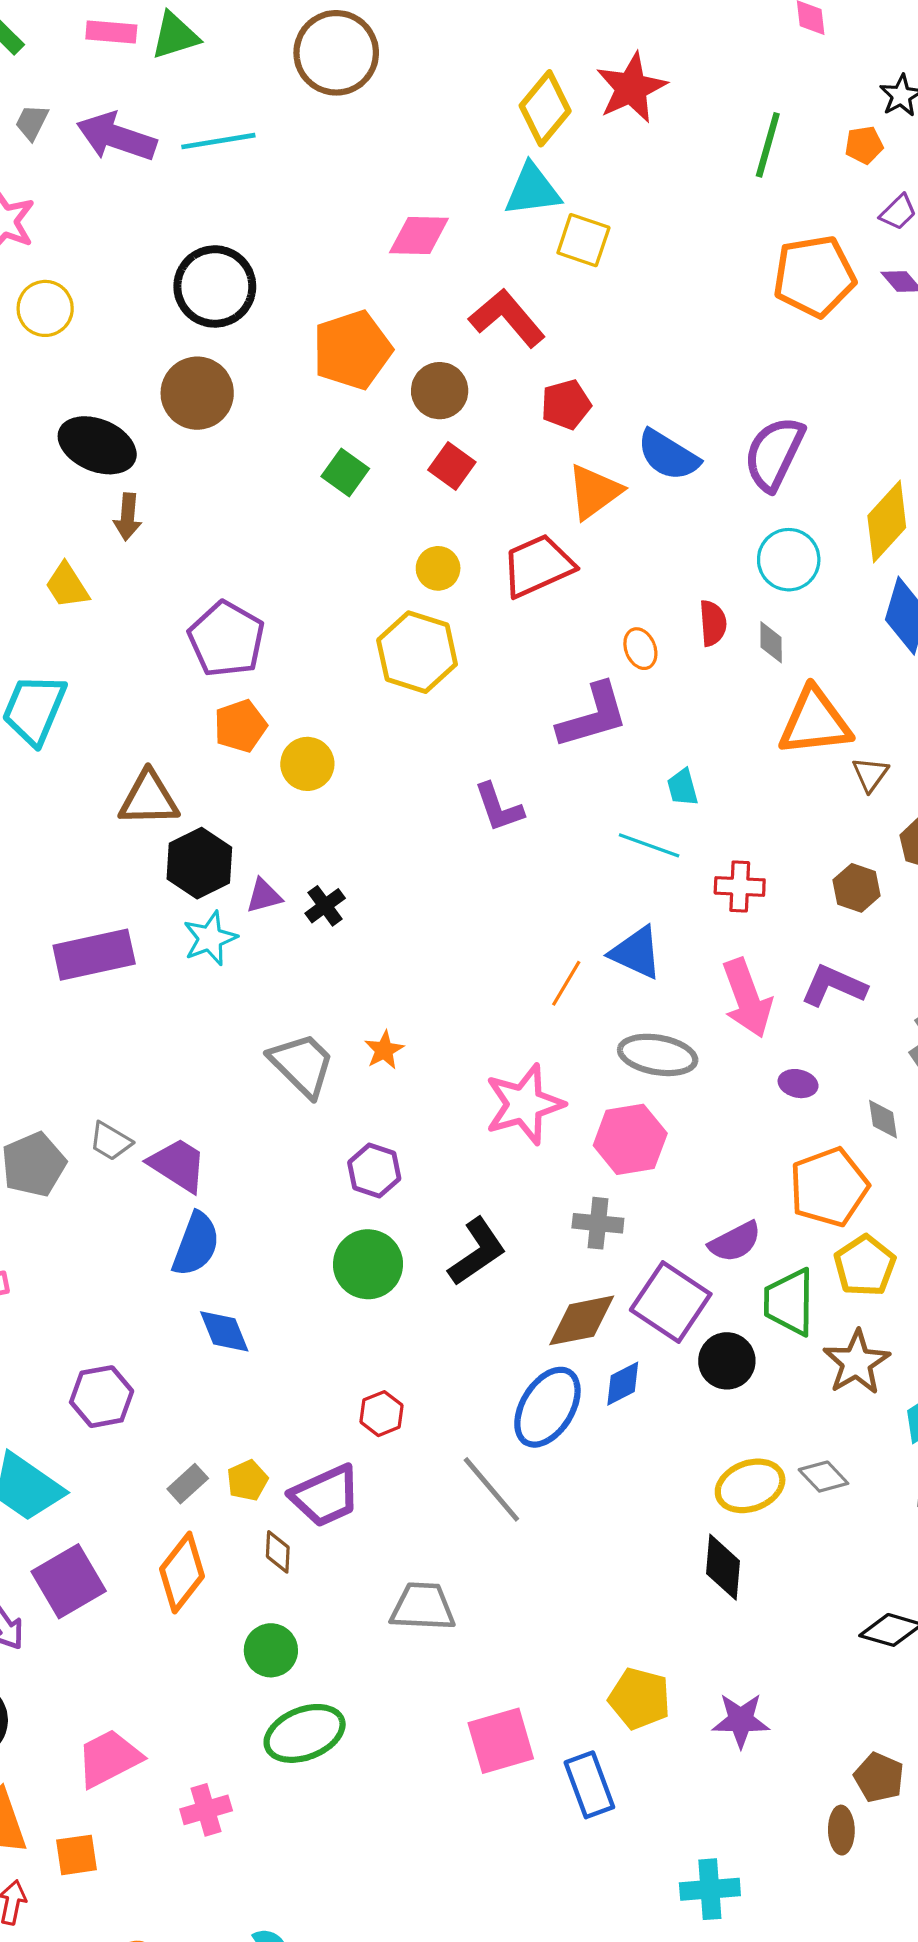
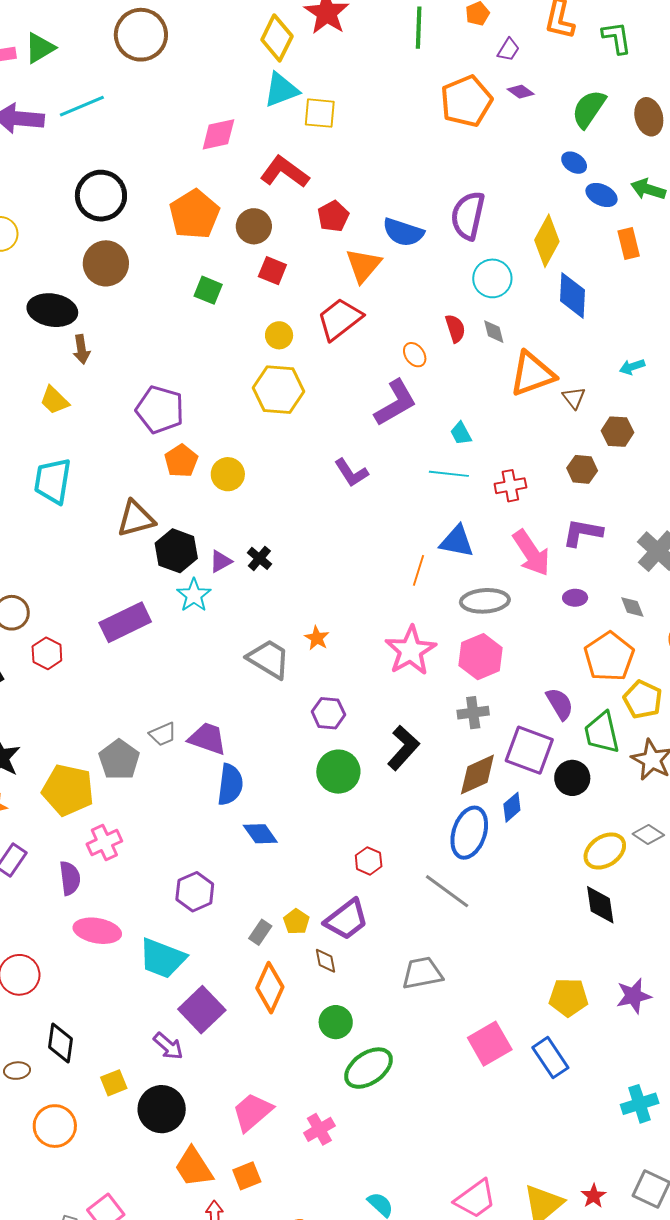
gray trapezoid: (110, 1141) -> (163, 734), turned -40
purple semicircle: (735, 1242) -> (560, 704), turned -80

